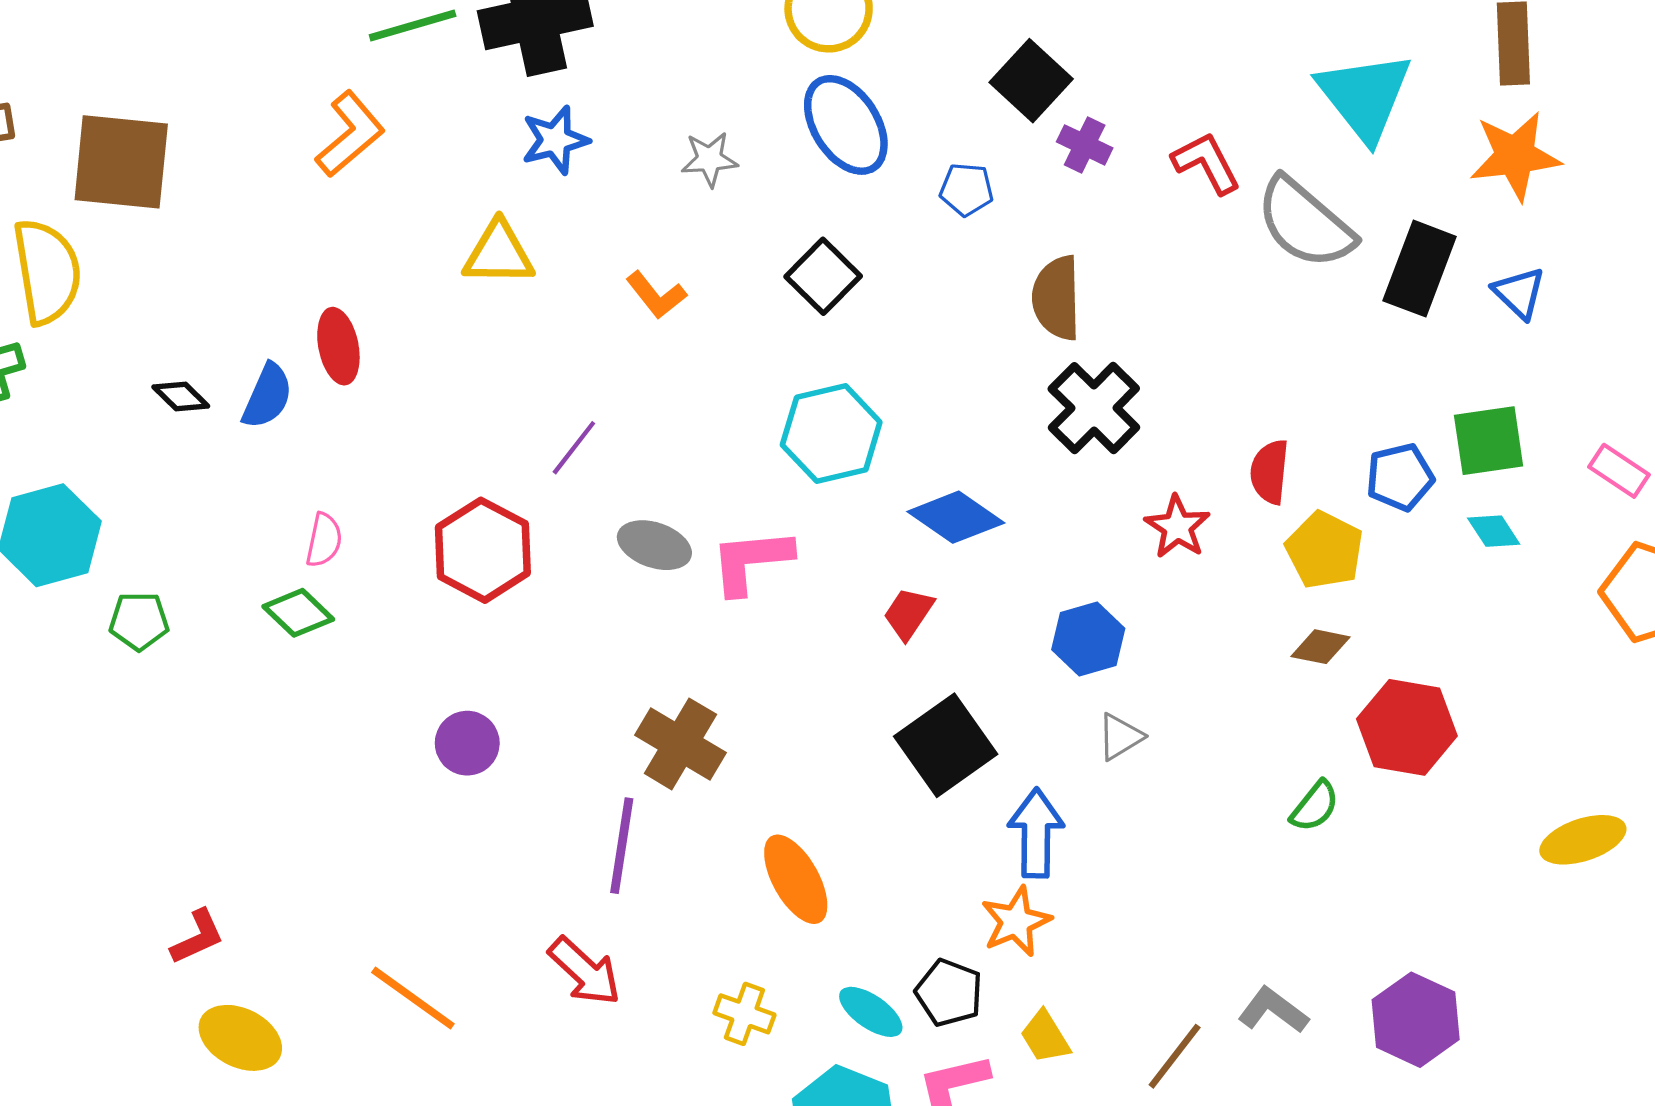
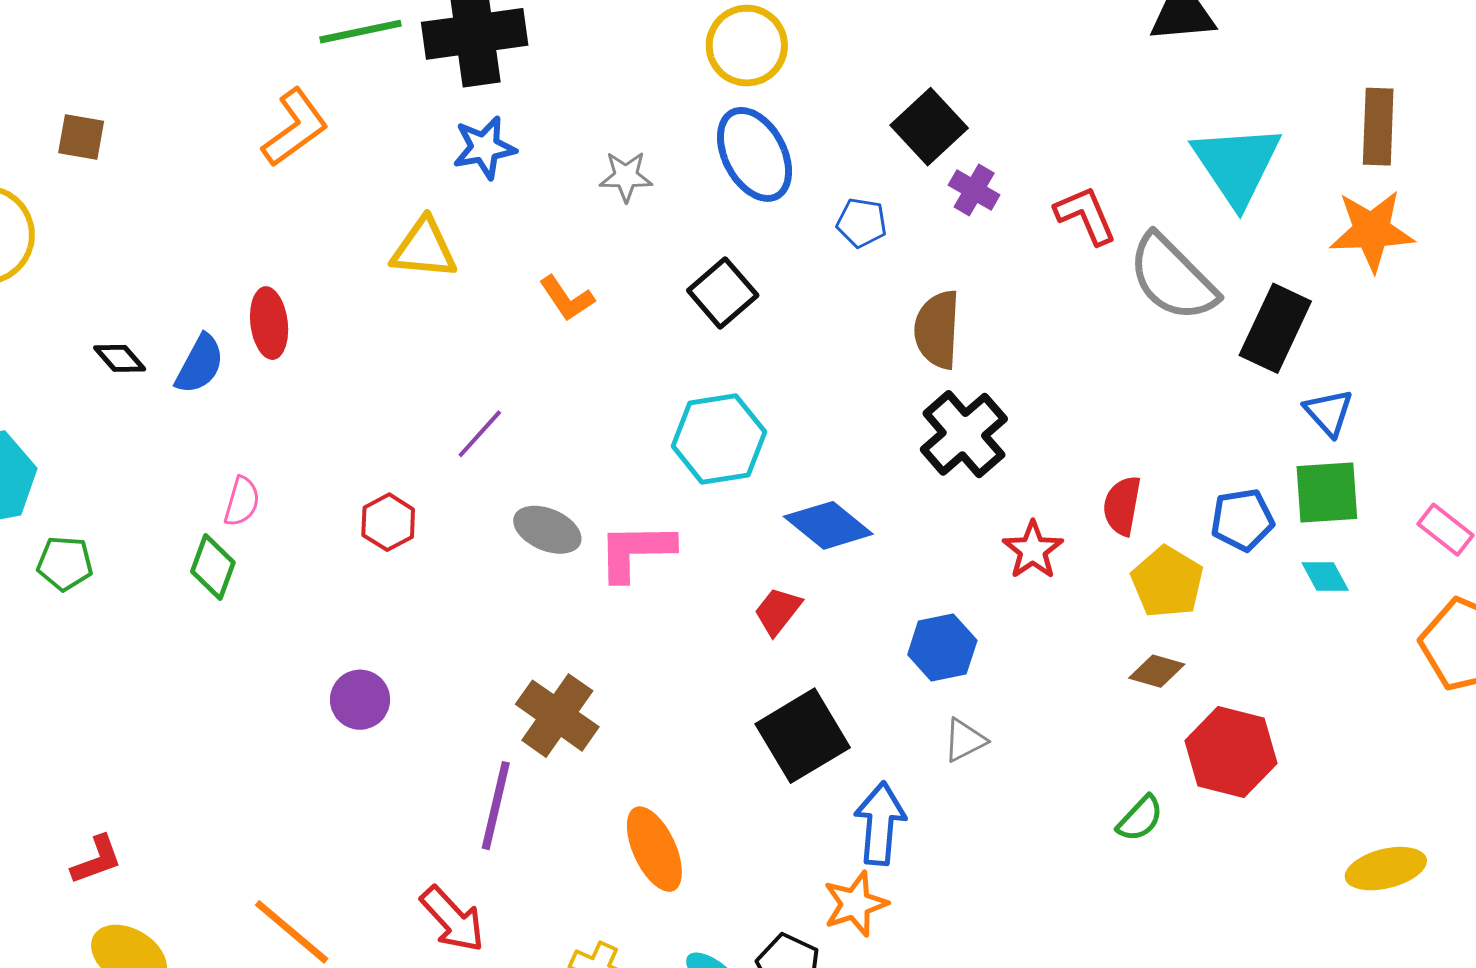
brown square: (121, 162) -> (81, 137), size x0.5
blue triangle: (1519, 293) -> (1329, 412), moved
red hexagon: (483, 550) -> (388, 522), size x0.6
green diamond: (298, 613) -> (213, 567), turned 62

